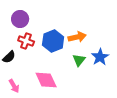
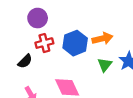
red cross: (26, 41) -> (44, 43), turned -35

